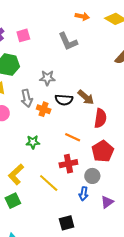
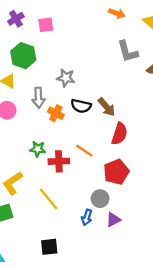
gray L-shape: (68, 41) -> (128, 52), moved
red cross: (68, 164) -> (59, 161), moved
purple triangle: (107, 202) -> (113, 220), moved
black square: (67, 223) -> (49, 247), moved

